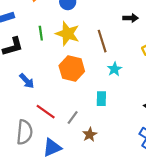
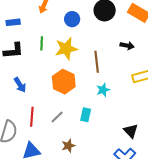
yellow star: (68, 34) -> (66, 49), turned 30
red line: (46, 112) -> (32, 117), turned 48
gray line: (73, 117) -> (57, 117), moved

